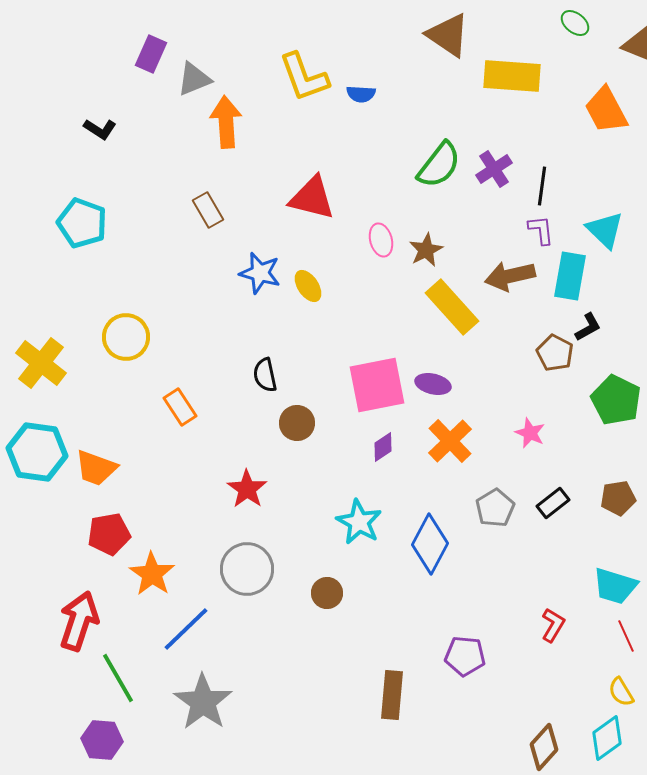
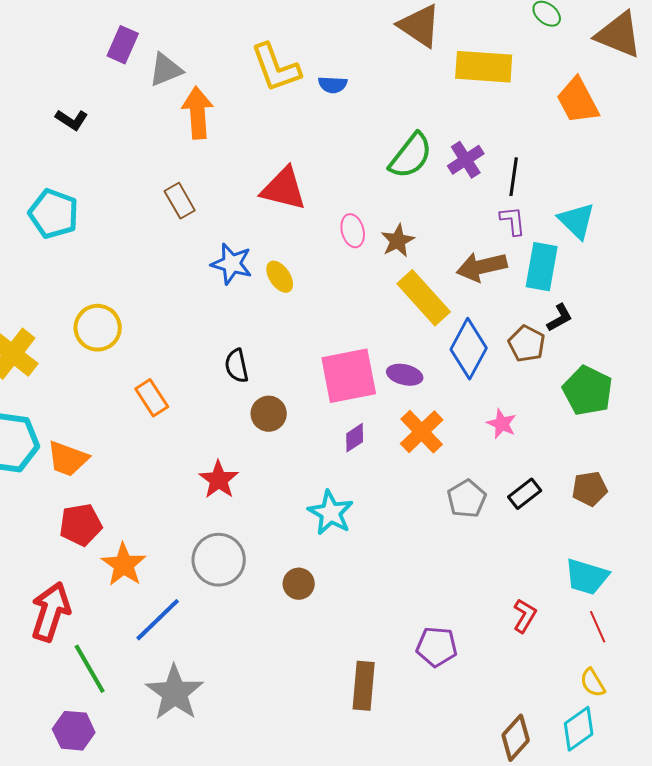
blue diamond: (430, 544) -> (469, 349), moved

